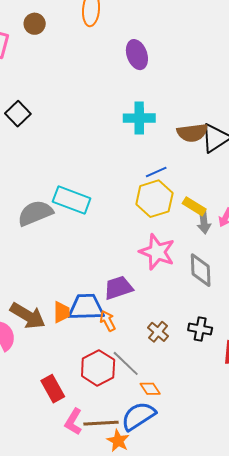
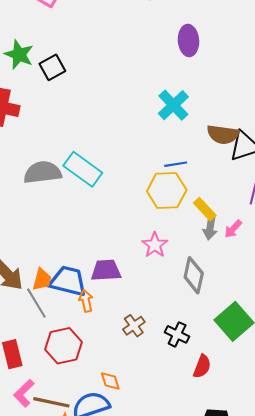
cyan cross: (139, 118) -> (173, 105), turned 32
pink star: (157, 252) -> (155, 245), size x0.7
gray line: (126, 363) -> (36, 303), moved

